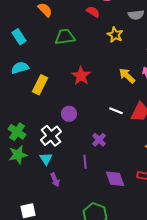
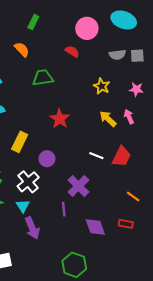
yellow star: (115, 35) -> (102, 86), moved
yellow rectangle: (40, 85) -> (20, 142), moved
purple cross: (99, 140) -> (78, 186), size x1.5
purple arrow: (55, 180) -> (32, 228), size x1.5

